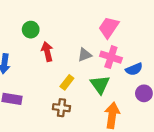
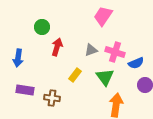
pink trapezoid: (109, 27) -> (103, 16), moved
red arrow: (47, 52) -> (57, 47), turned 30
brown cross: (61, 108) -> (52, 98), moved

